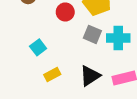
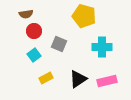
red circle: (65, 12) -> (34, 31), moved
gray square: (92, 34) -> (59, 44), moved

